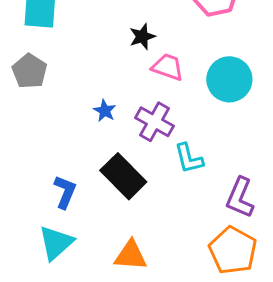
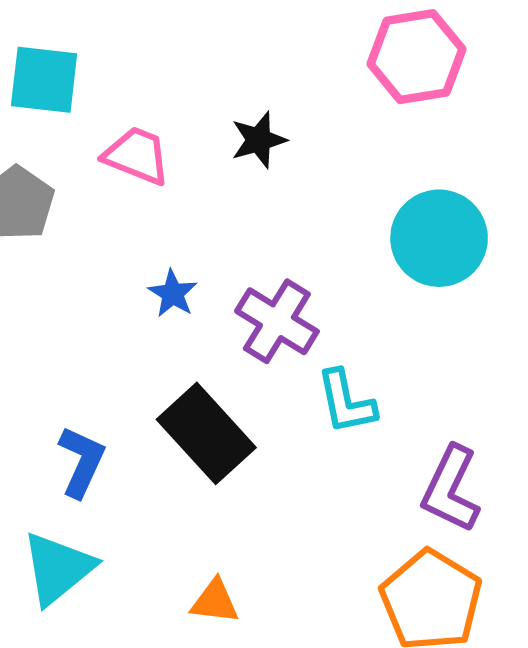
pink trapezoid: (168, 67) -> (137, 156), moved
orange triangle: (131, 255) -> (215, 601), size x0.7

